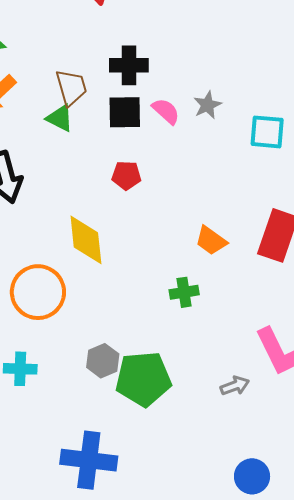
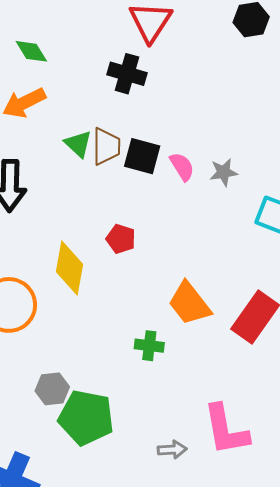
black cross: (129, 65) -> (127, 74), moved
brown trapezoid: (71, 87) -> (106, 146), moved
red pentagon: (126, 175) -> (121, 239), moved
orange trapezoid: (211, 241) -> (189, 303), size x1.4

